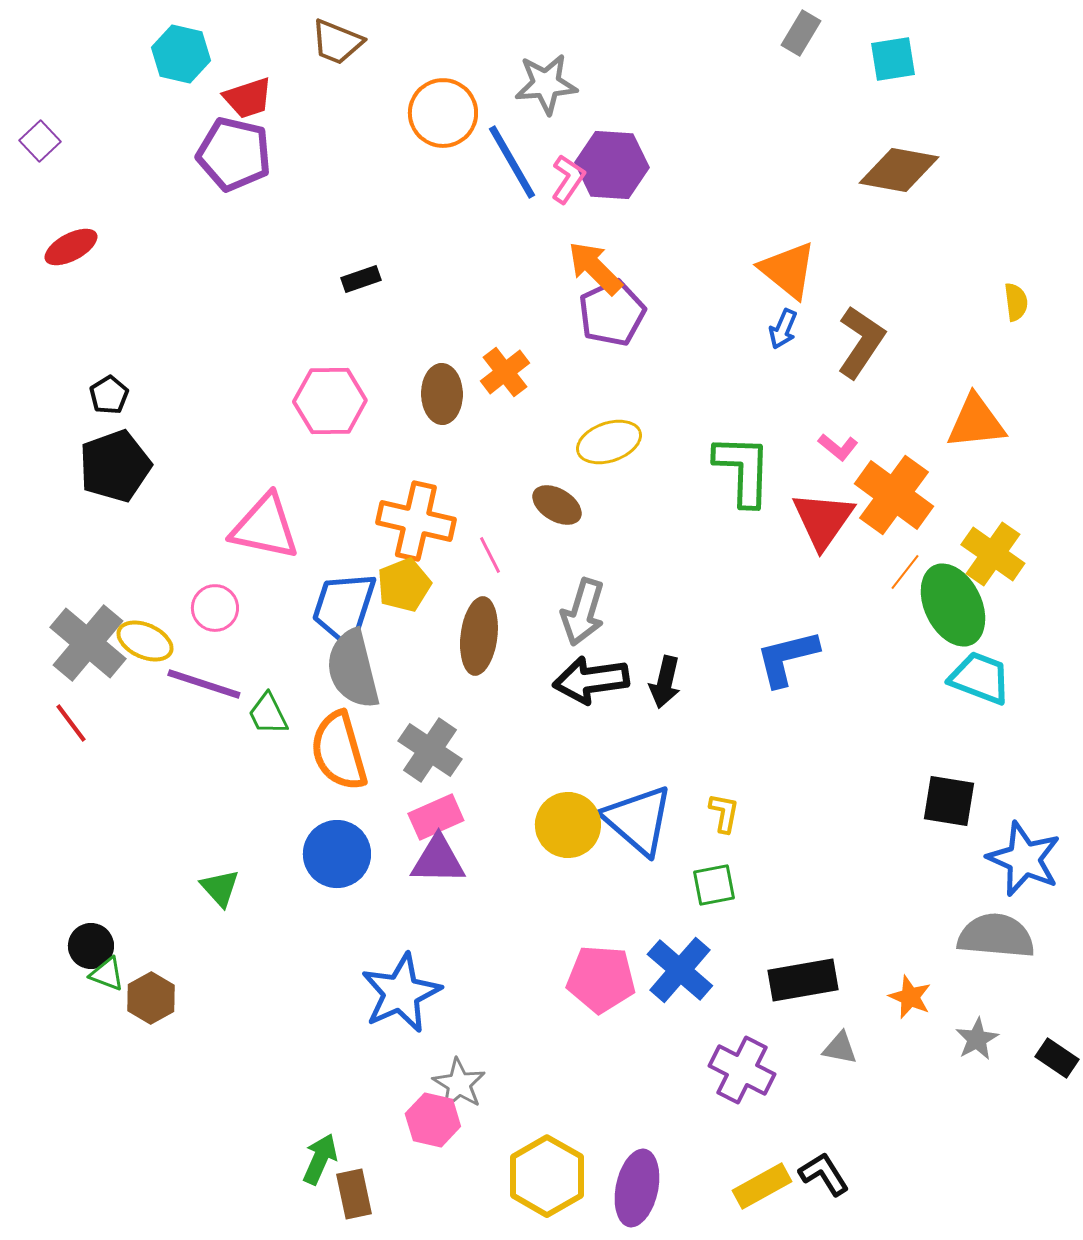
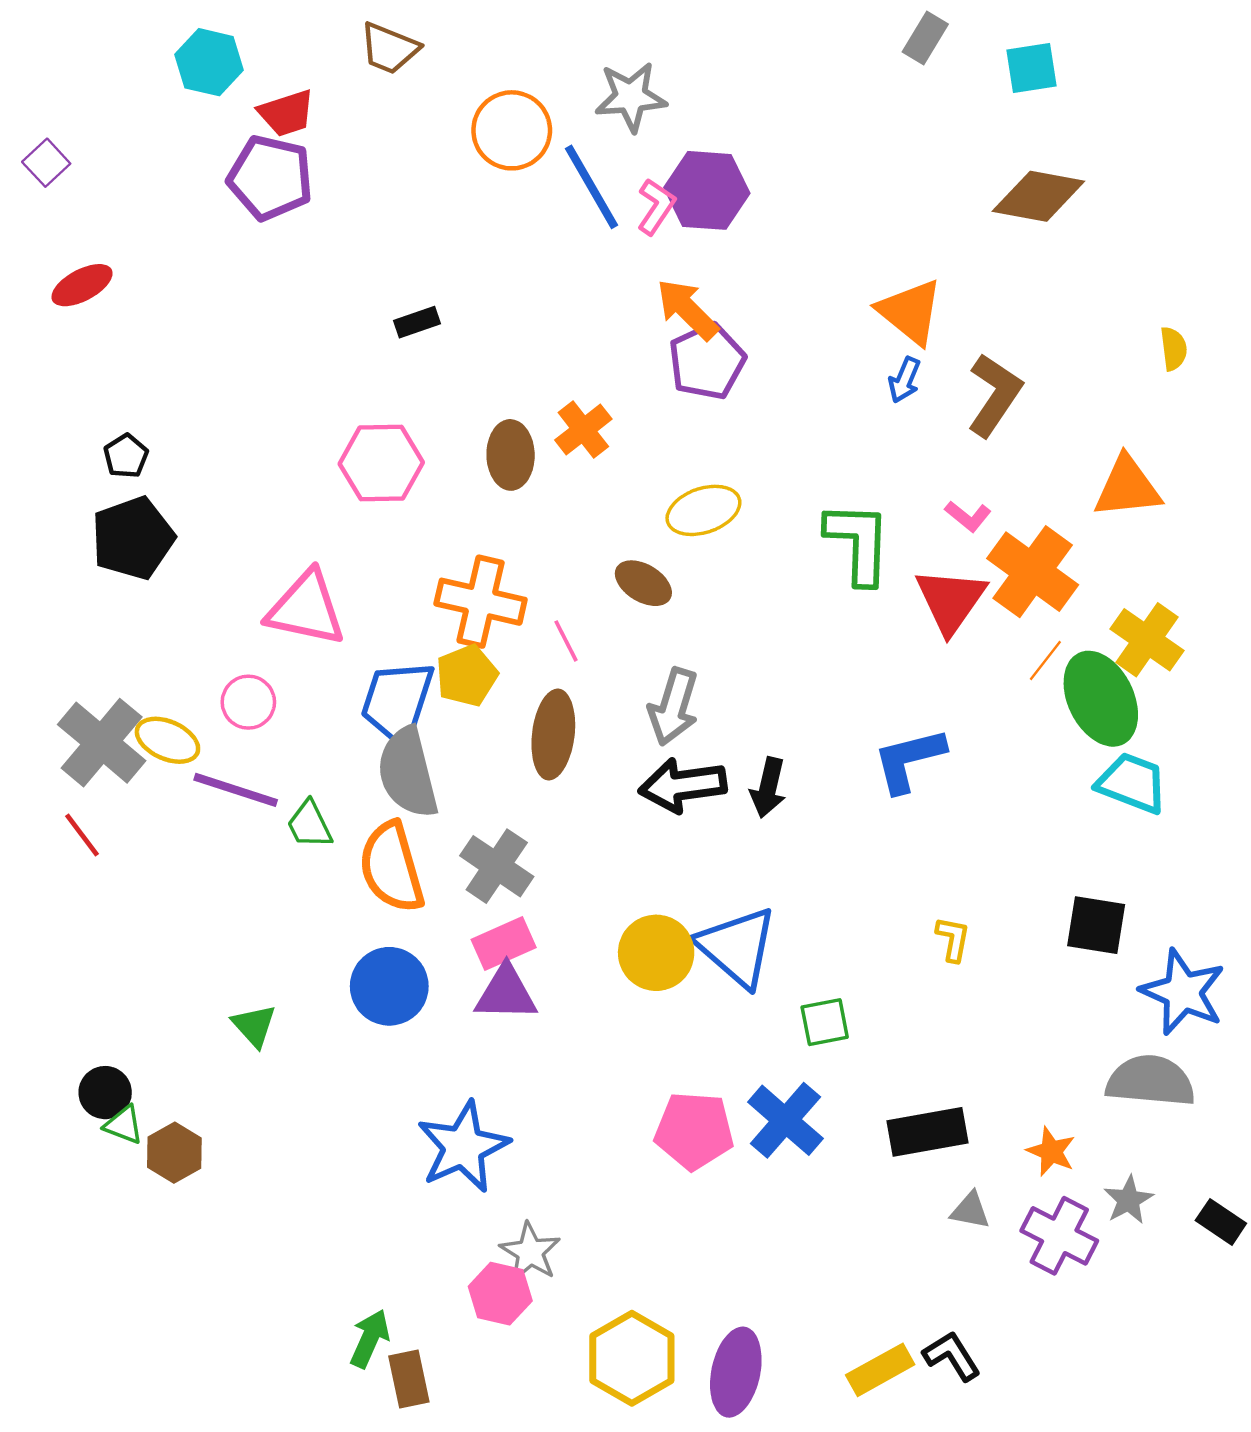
yellow L-shape: (724, 813) -> (953, 939), moved
purple cross: (742, 1070) -> (1059, 1236), moved

